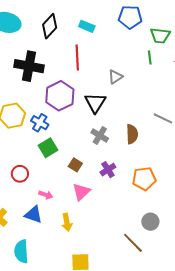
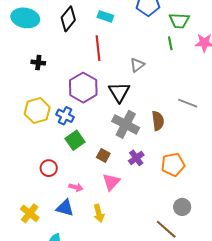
black cross: (29, 66) -> (38, 63), moved, size x0.5
gray cross: (100, 135) -> (126, 124), size x1.5

